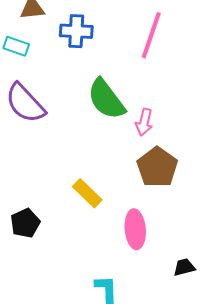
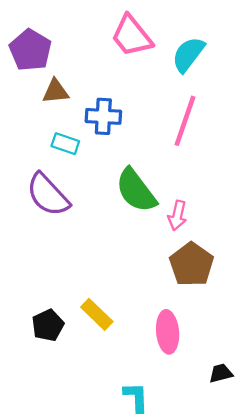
cyan rectangle: (16, 46) -> (65, 144), moved
yellow rectangle: (87, 193) -> (97, 314), moved

